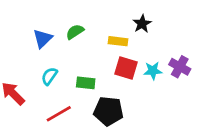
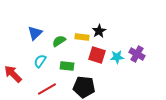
black star: (142, 24) -> (99, 31), moved
green semicircle: (75, 32) -> (59, 41), moved
yellow rectangle: (118, 41) -> (82, 37), moved

